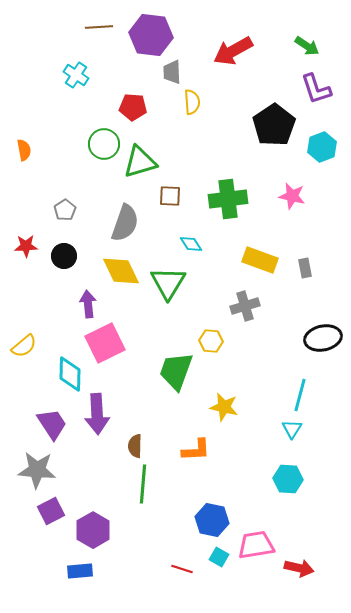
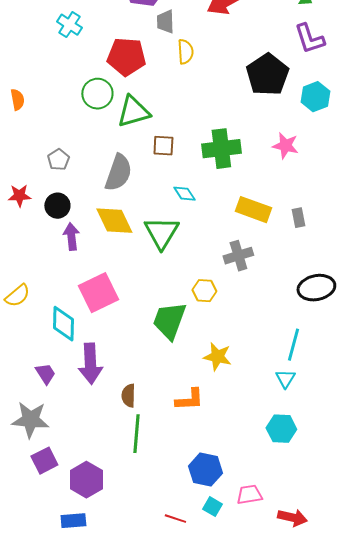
red pentagon: (133, 107) -> (126, 57), size x1.4
purple arrow: (88, 304) -> (71, 237), moved
purple trapezoid: (52, 424) -> (45, 374), size x0.7
pink trapezoid: (256, 545) -> (249, 495), size x0.7

